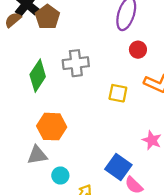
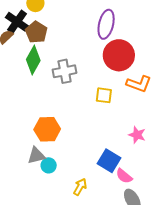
red circle: (138, 50) -> (119, 55), size x2.0
green diamond: (38, 76) -> (33, 60), moved
cyan circle: (60, 176) -> (49, 165), moved

